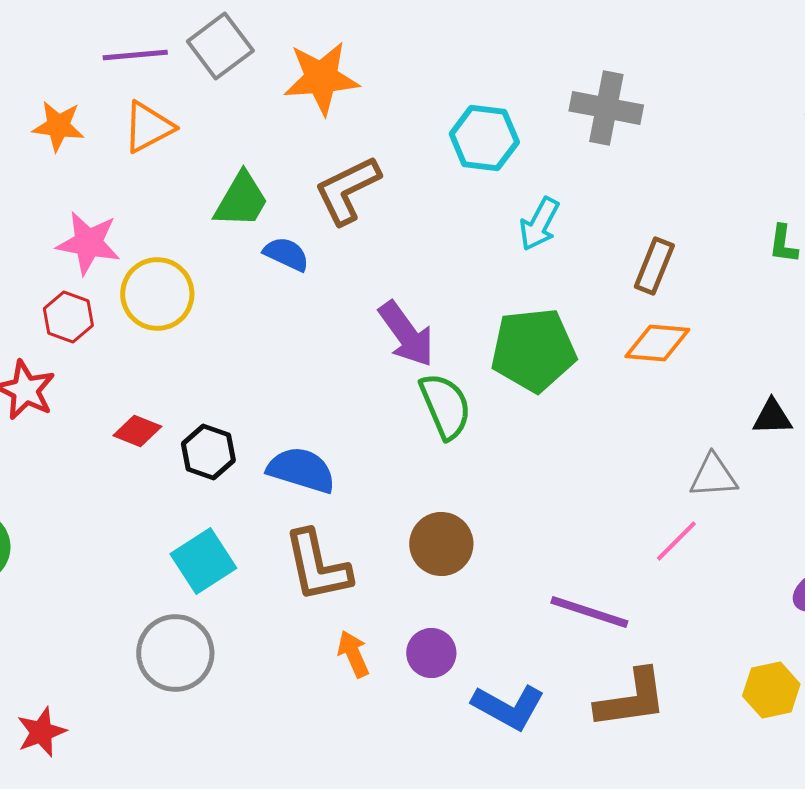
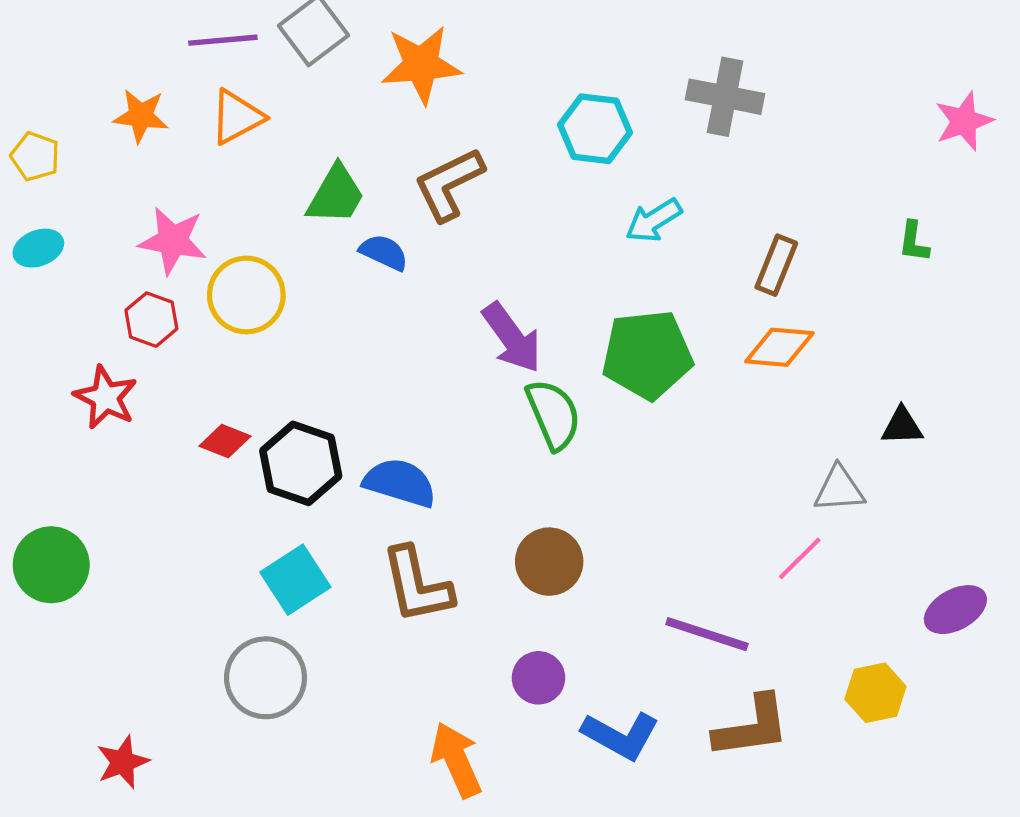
cyan arrow: (539, 224) -> (654, 220), turned 30
black hexagon: (208, 452) -> (301, 463), size x1.4
orange arrow: (353, 654) -> (456, 760), moved, size x1.5
yellow hexagon: (771, 690) -> (875, 693), moved

